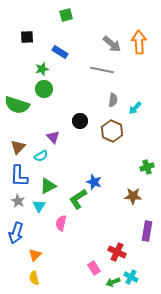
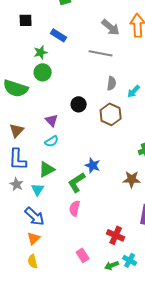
cyan semicircle: (41, 156) -> (52, 141), moved
pink semicircle: (61, 223) -> (75, 208), moved
blue arrow: (16, 233) -> (35, 216), moved, turned -65
pink rectangle: (94, 268) -> (83, 255), moved

